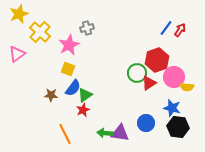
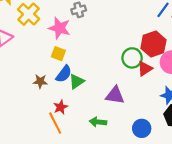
pink star: (69, 45) -> (59, 28), turned -30
red star: (83, 110) -> (61, 107), moved
blue circle: (146, 123) -> (142, 128), moved
purple triangle: (120, 133) -> (115, 95), moved

